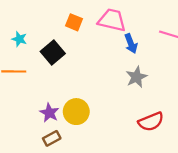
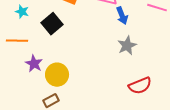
yellow circle: (76, 112) -> (57, 75), moved
purple star: (49, 113) -> (34, 64), moved

